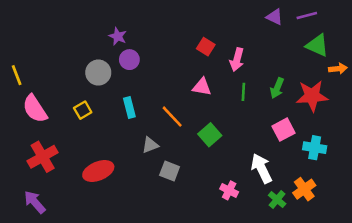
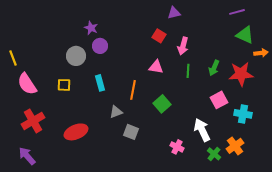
purple triangle: (274, 17) -> (174, 13), moved, turned -40
yellow square: (83, 110) -> (64, 85), turned 32
orange line: (172, 117) -> (133, 90), turned 54

